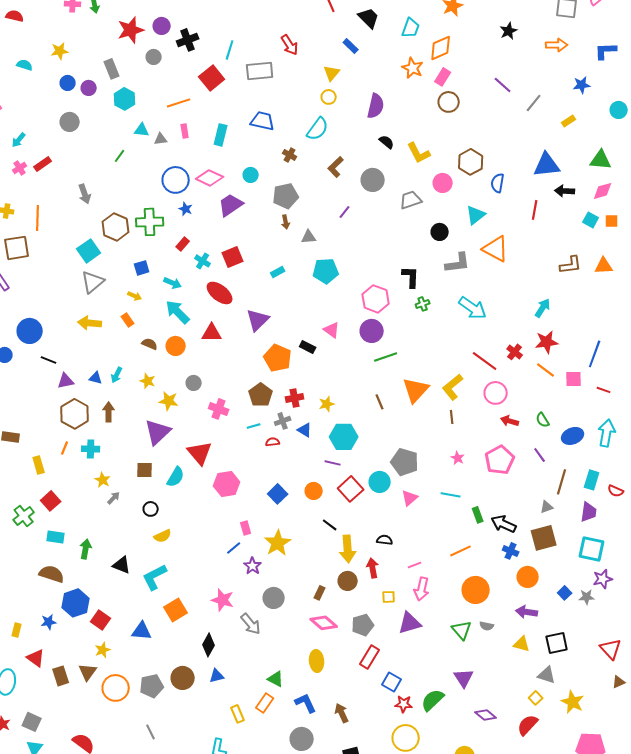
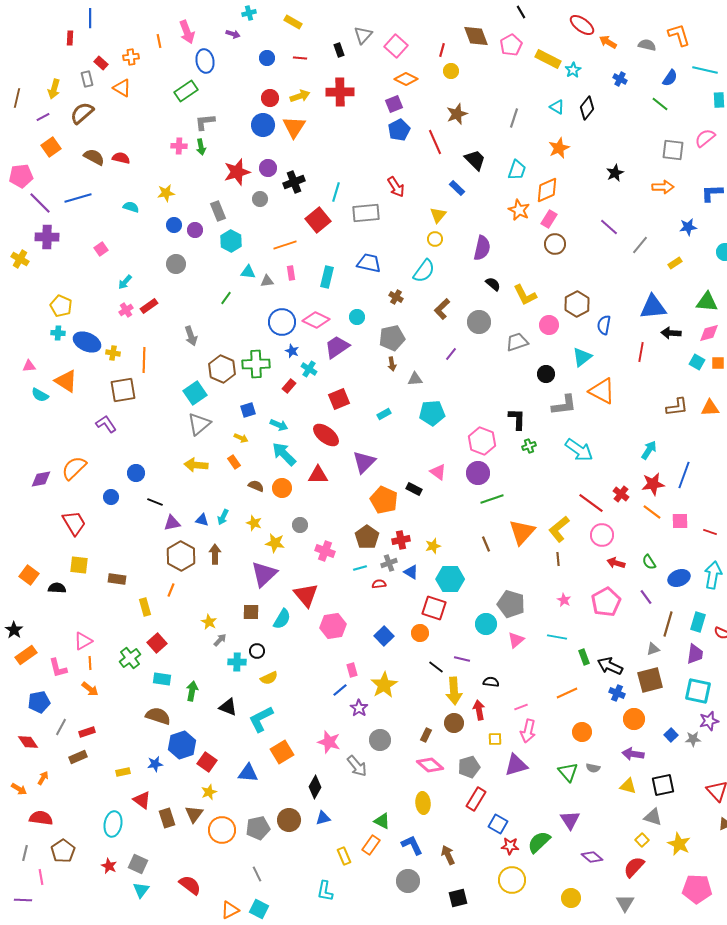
cyan cross: (203, 261) -> (309, 369), moved
blue circle: (30, 331) -> (136, 473), size x0.7
blue line: (595, 354) -> (684, 475), moved
cyan cross: (91, 449) -> (237, 662), moved
purple line: (333, 463) -> (462, 659), moved
red square: (351, 489) -> (434, 608), moved, turned -30
orange circle: (476, 590) -> (582, 732), size x0.7
yellow rectangle: (17, 630) -> (123, 772), turned 64

